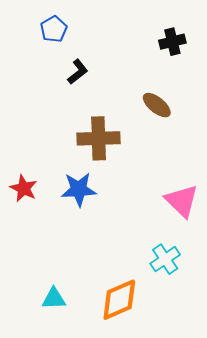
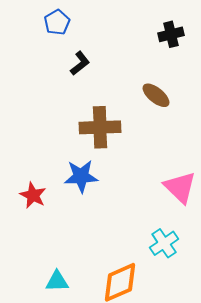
red star: (24, 188) -> (33, 195), moved

